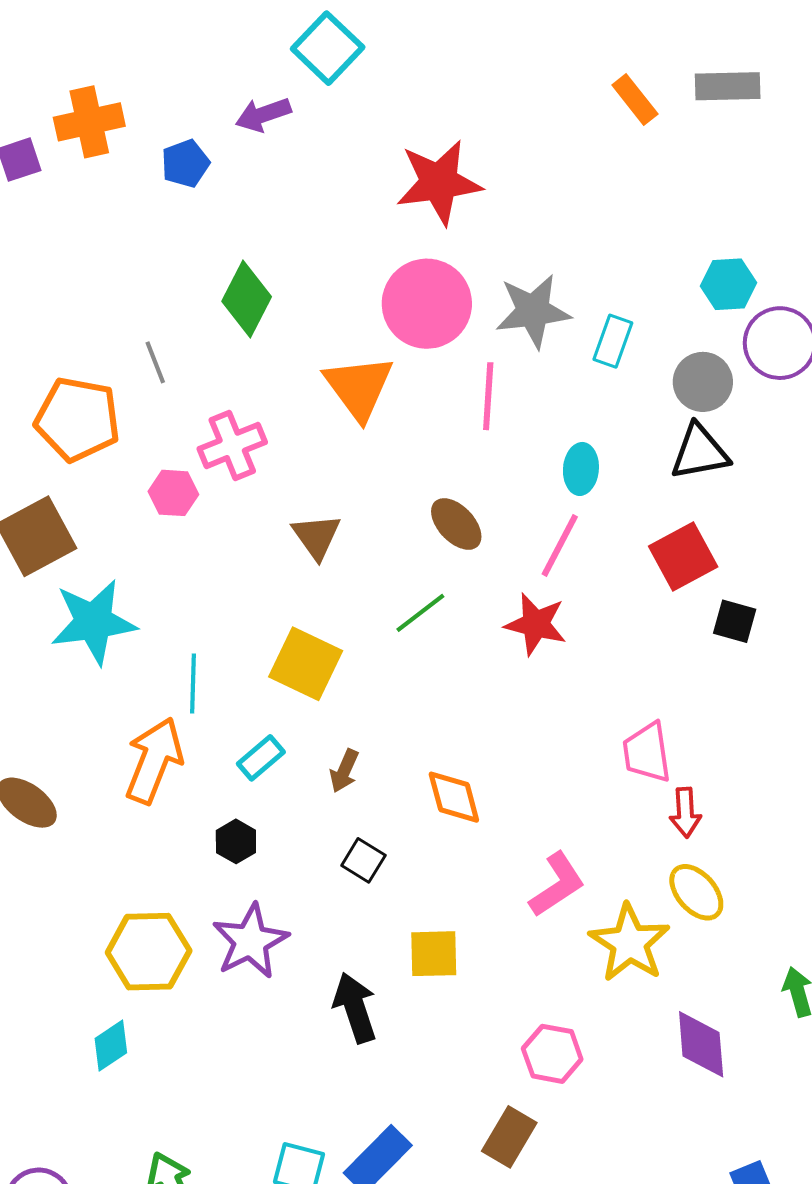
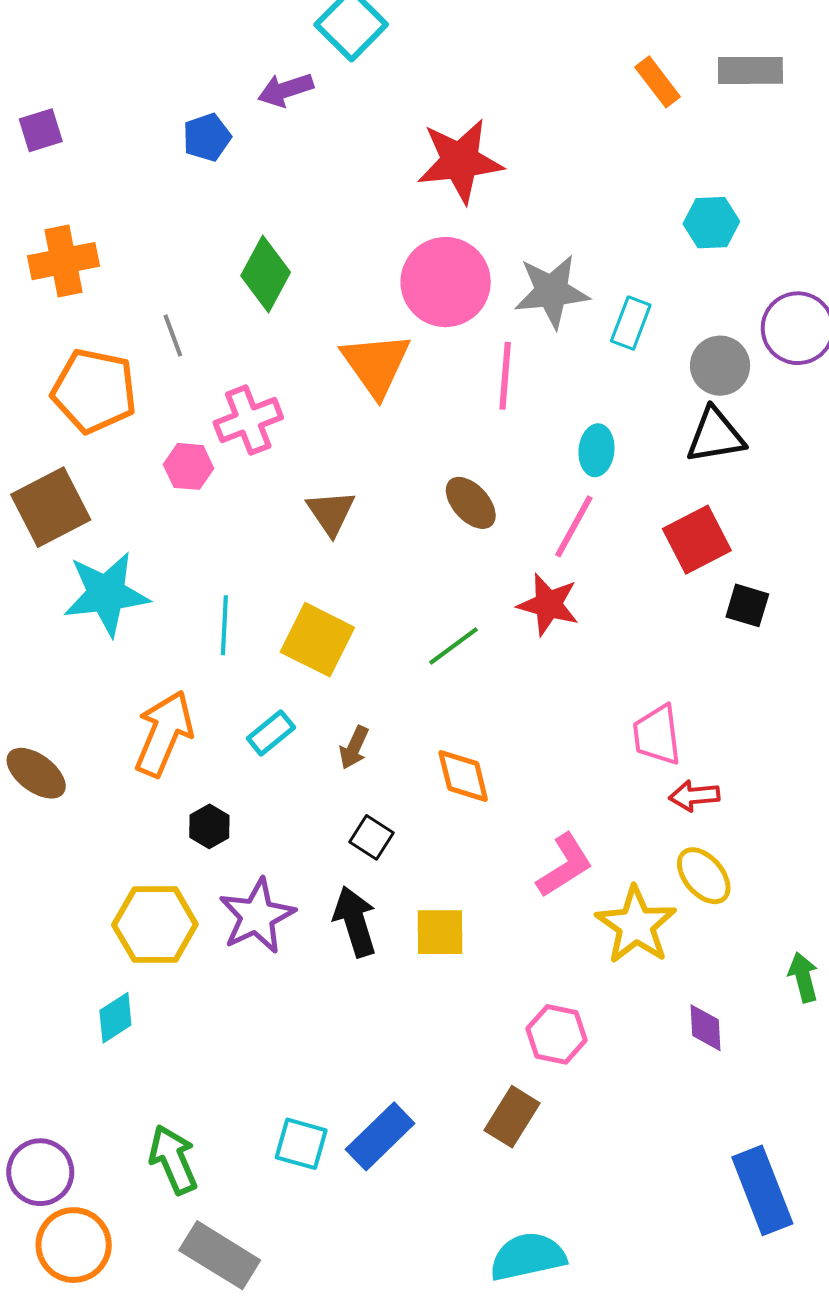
orange cross: (89, 122) -> (63, 261), moved
cyan hexagon: (728, 284) -> (711, 223), moved
green line: (420, 613) -> (453, 646), moved
cyan line: (193, 683) -> (224, 625), moved
red arrow: (685, 813) -> (694, 796), turned 87
black hexagon: (236, 841) -> (209, 826), moved
black arrow: (355, 1008) -> (355, 922), moved
purple diamond: (701, 1044) -> (705, 1028), size x0.7

